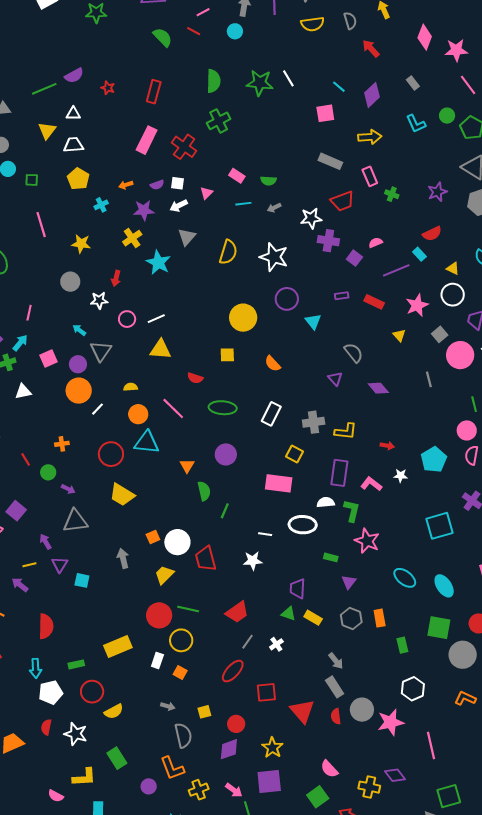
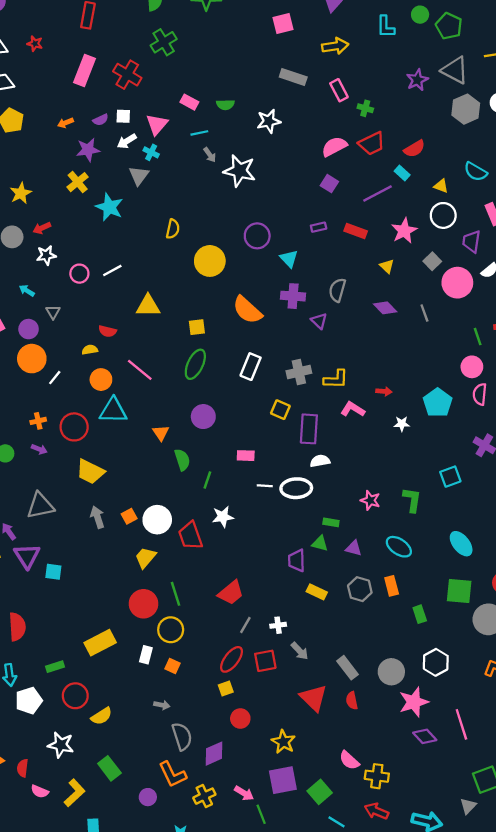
red star: (108, 88) -> (35, 44), moved
cyan L-shape: (416, 124) -> (386, 27), turned 30
purple star: (437, 192) -> (417, 80), moved
pink triangle: (206, 193) -> (157, 124), size x1.5
red trapezoid: (342, 201) -> (372, 144), moved
cyan cross: (101, 205) -> (151, 152), moved, turned -32
gray arrow: (274, 208) -> (210, 155), moved, turned -96
white star: (311, 218) -> (269, 121), moved
purple cross: (328, 241) -> (293, 296), moved
pink semicircle: (376, 243) -> (334, 146), moved, size x1.6
yellow star: (81, 244) -> (21, 193), turned -30
yellow semicircle: (228, 252) -> (173, 229), moved, size x0.7
white star: (274, 257) -> (240, 171), moved
red arrow: (116, 278) -> (42, 228), moved, turned 56
yellow triangle: (160, 349) -> (148, 306), moved
gray triangle: (101, 351) -> (53, 312), size x0.6
gray semicircle: (354, 353) -> (337, 290), turned -120
yellow square: (227, 355) -> (197, 327), moved
orange semicircle: (273, 364) -> (247, 310), size x1.6
red semicircle: (195, 378) -> (107, 331), moved
purple diamond: (378, 388) -> (385, 308), moved
green ellipse: (223, 408) -> (195, 364), turned -64
orange cross: (62, 444) -> (38, 421), moved
purple rectangle: (339, 473) -> (309, 429), moved
pink rectangle: (279, 483) -> (246, 456), moved, size x0.6
pink L-shape: (371, 484) -> (353, 409), moved
purple arrow: (68, 489) -> (39, 449), moved
green L-shape: (352, 511) -> (412, 500), moved
cyan square: (440, 526) -> (450, 477), size x0.7
white line: (265, 534) -> (265, 486), moved
pink star: (367, 541) -> (370, 500), size x0.7
gray arrow: (123, 558) -> (97, 517), moved
white star: (253, 561) -> (223, 517), moved
purple triangle: (60, 565) -> (27, 556), size x1.4
cyan ellipse: (405, 578) -> (399, 547), moved
purple triangle: (349, 582) -> (354, 548), turned -49
green line: (188, 609) -> (176, 594), turned 65
green triangle: (288, 614) -> (320, 543), moved
white cross: (276, 644) -> (278, 625), turned 32
gray arrow: (336, 661) -> (300, 651), moved
red square: (266, 692) -> (265, 661), moved
gray circle: (362, 710) -> (391, 672), moved
yellow square: (204, 712) -> (226, 689), moved
red semicircle: (46, 727) -> (23, 768), moved
purple diamond: (229, 749) -> (214, 754), moved
purple diamond: (395, 775) -> (425, 736), moved
yellow L-shape: (84, 777) -> (75, 793), turned -35
yellow cross: (369, 787) -> (377, 776), moved
pink semicircle: (56, 796) -> (40, 791), moved
green square: (318, 797) -> (320, 792), moved

